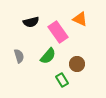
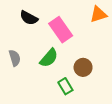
orange triangle: (80, 19) -> (98, 14), moved, turned -42
black semicircle: (31, 22) -> (29, 18), turned 42

